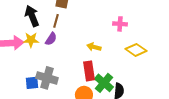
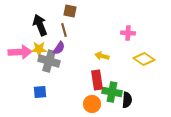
brown line: (56, 21) -> (64, 30), turned -32
gray cross: (47, 78) -> (49, 61), moved
green cross: (104, 83) -> (112, 92), turned -30

